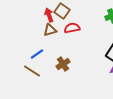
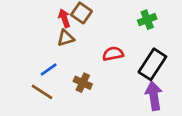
red semicircle: (72, 28) -> (113, 54), moved
brown cross: (63, 64) -> (83, 83), turned -32

